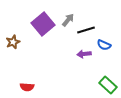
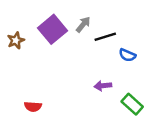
brown star: (13, 42) -> (16, 40), moved
purple arrow: (84, 54) -> (103, 86), moved

